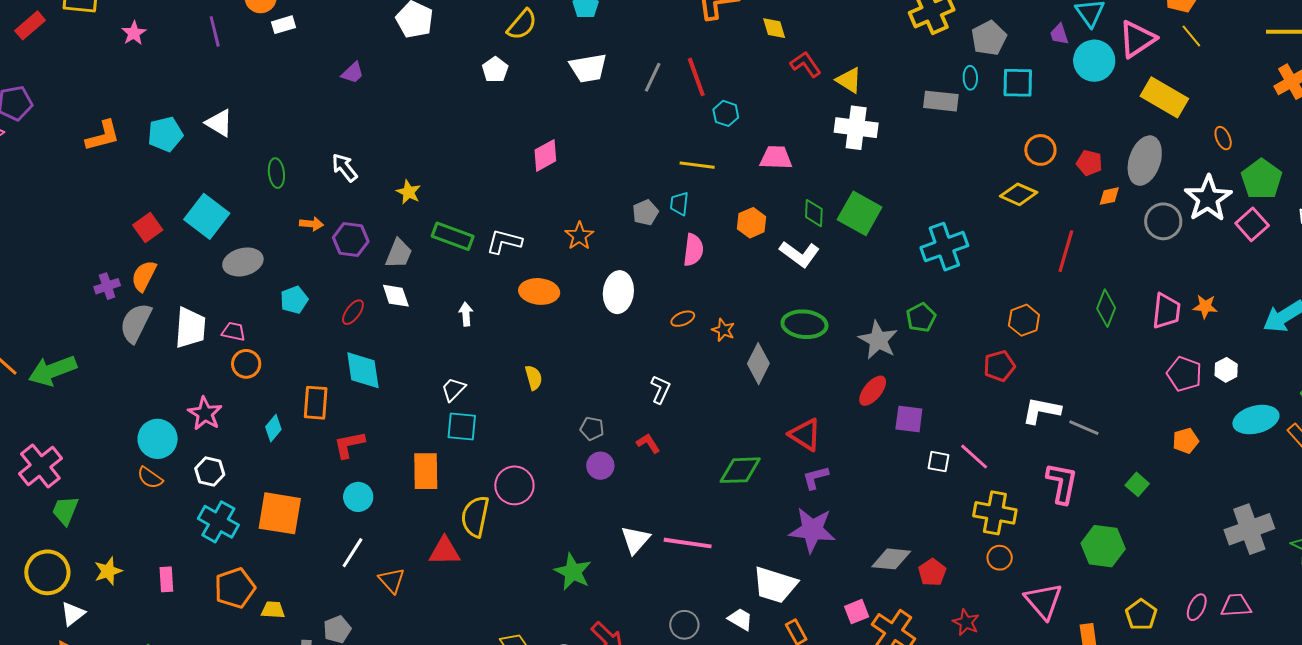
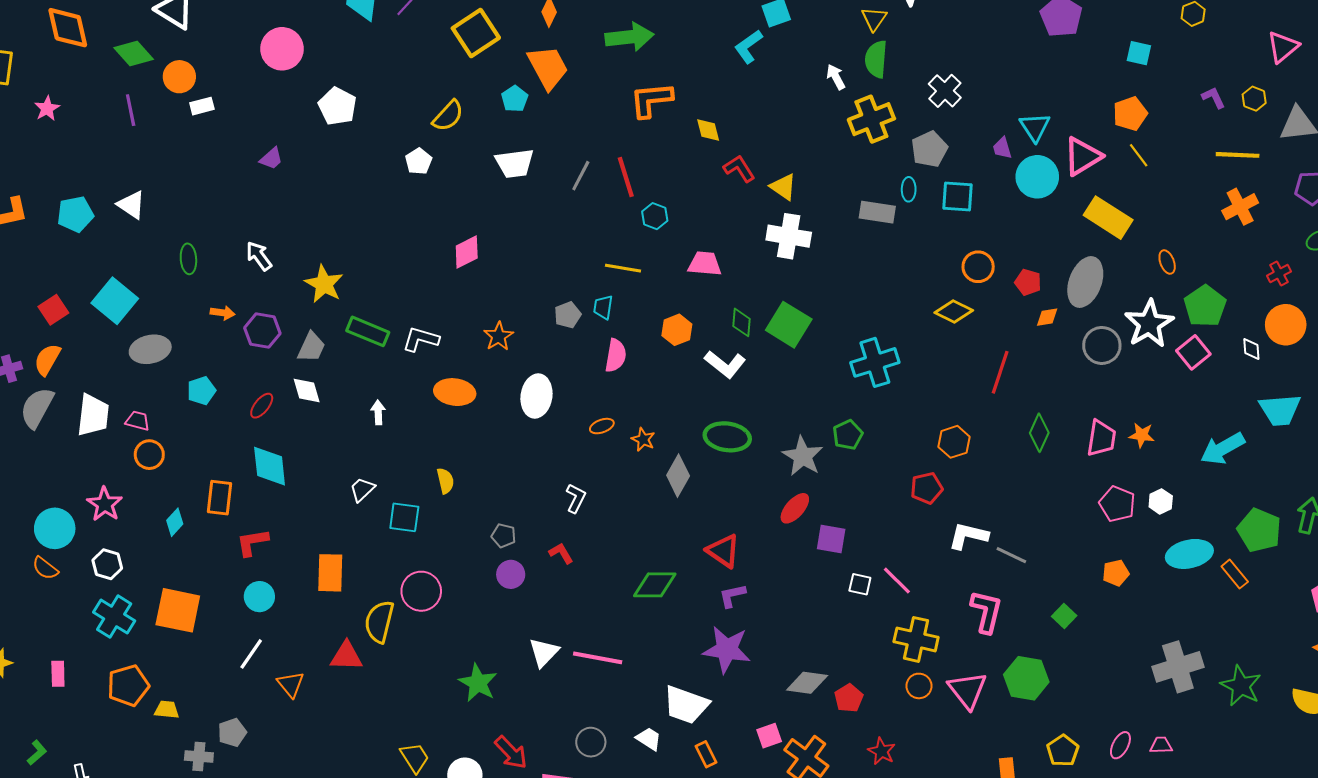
yellow star: (409, 192) -> (324, 284), size x1.5
cyan square: (462, 426) -> (404, 517), moved
pink triangle: (1043, 601) -> (967, 690), moved
pink trapezoid: (1236, 606) -> (1161, 745), size x0.7

